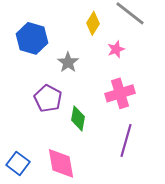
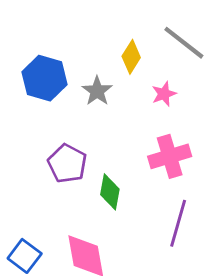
gray star: (68, 62) -> (97, 91), moved

